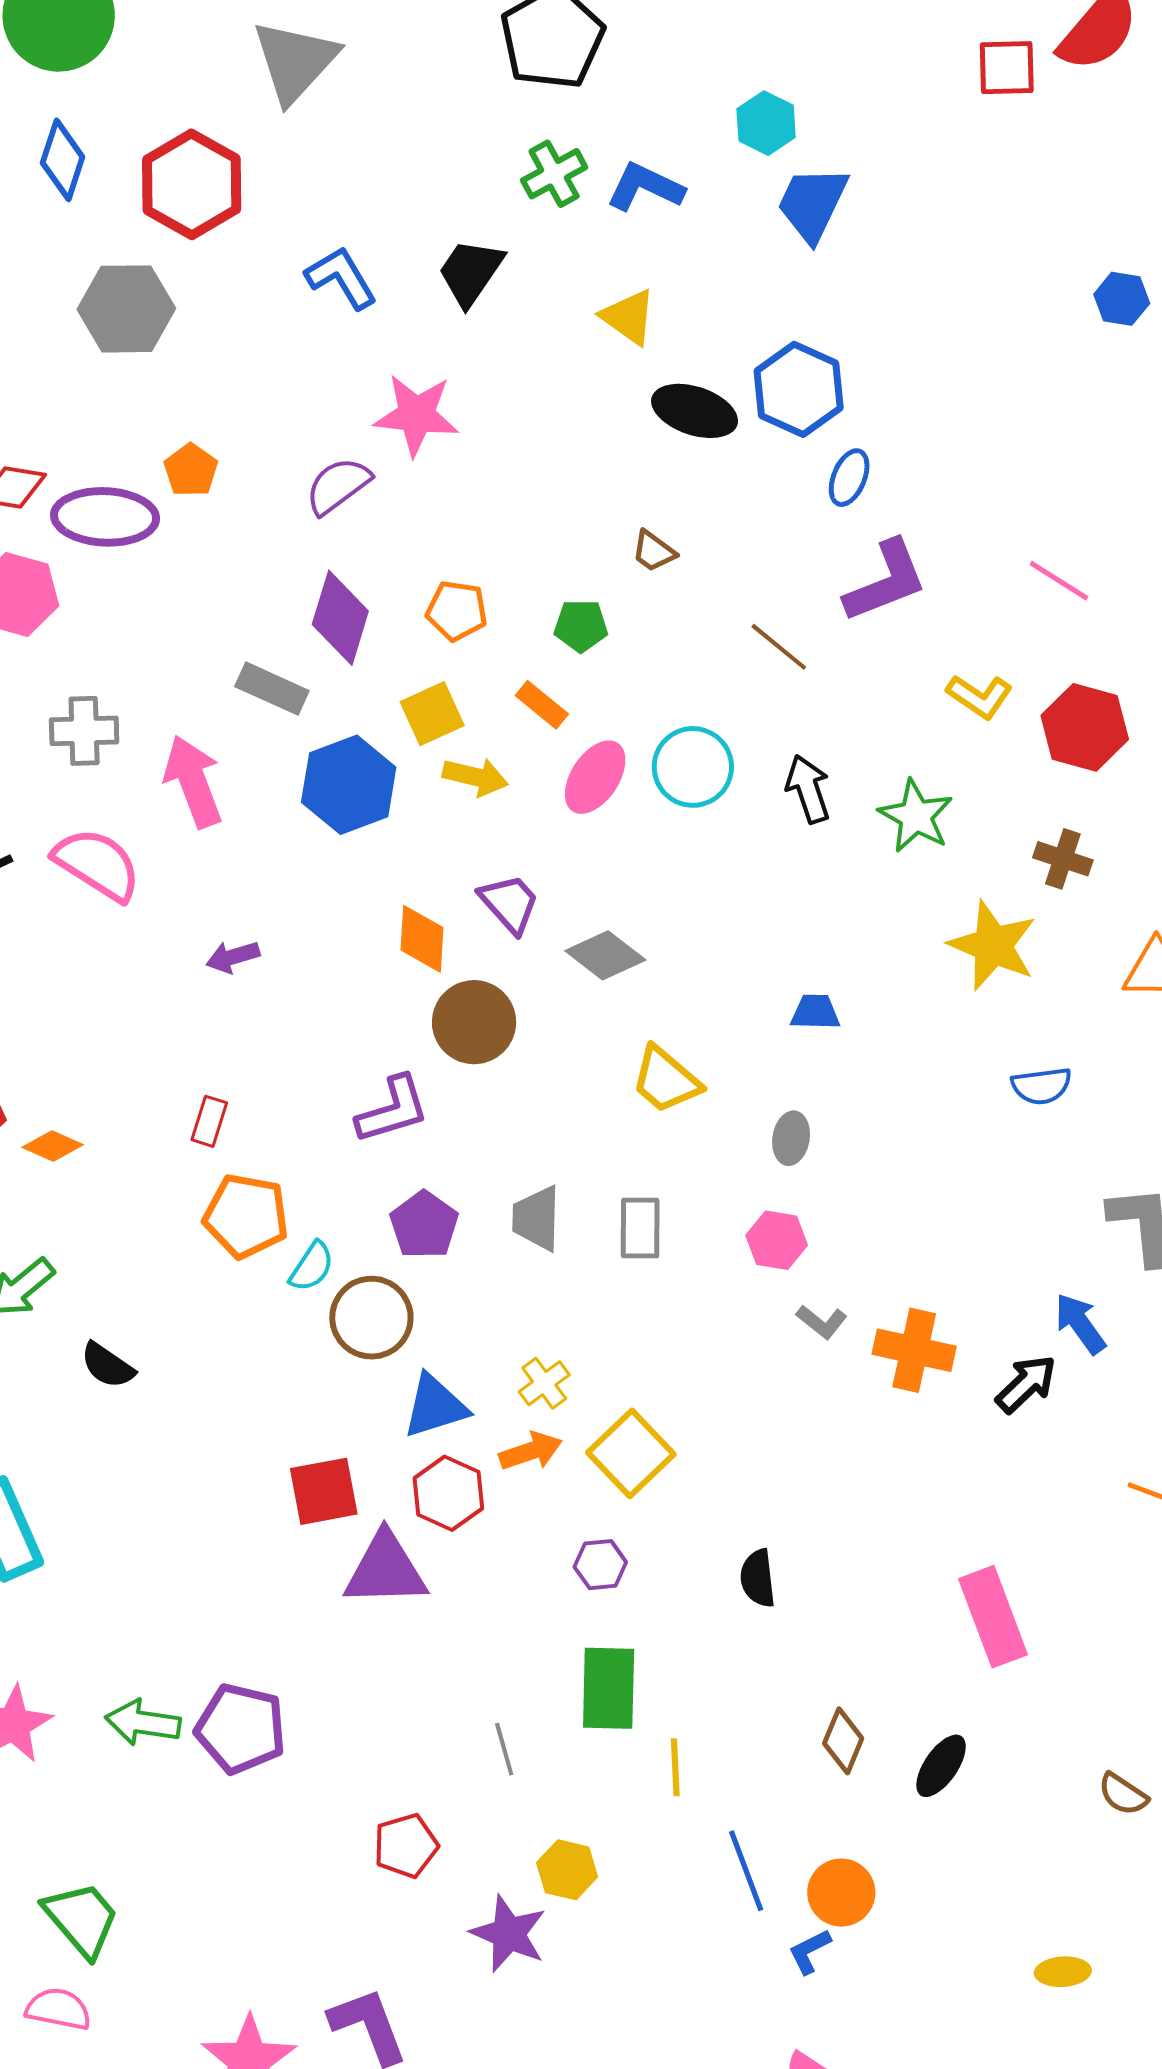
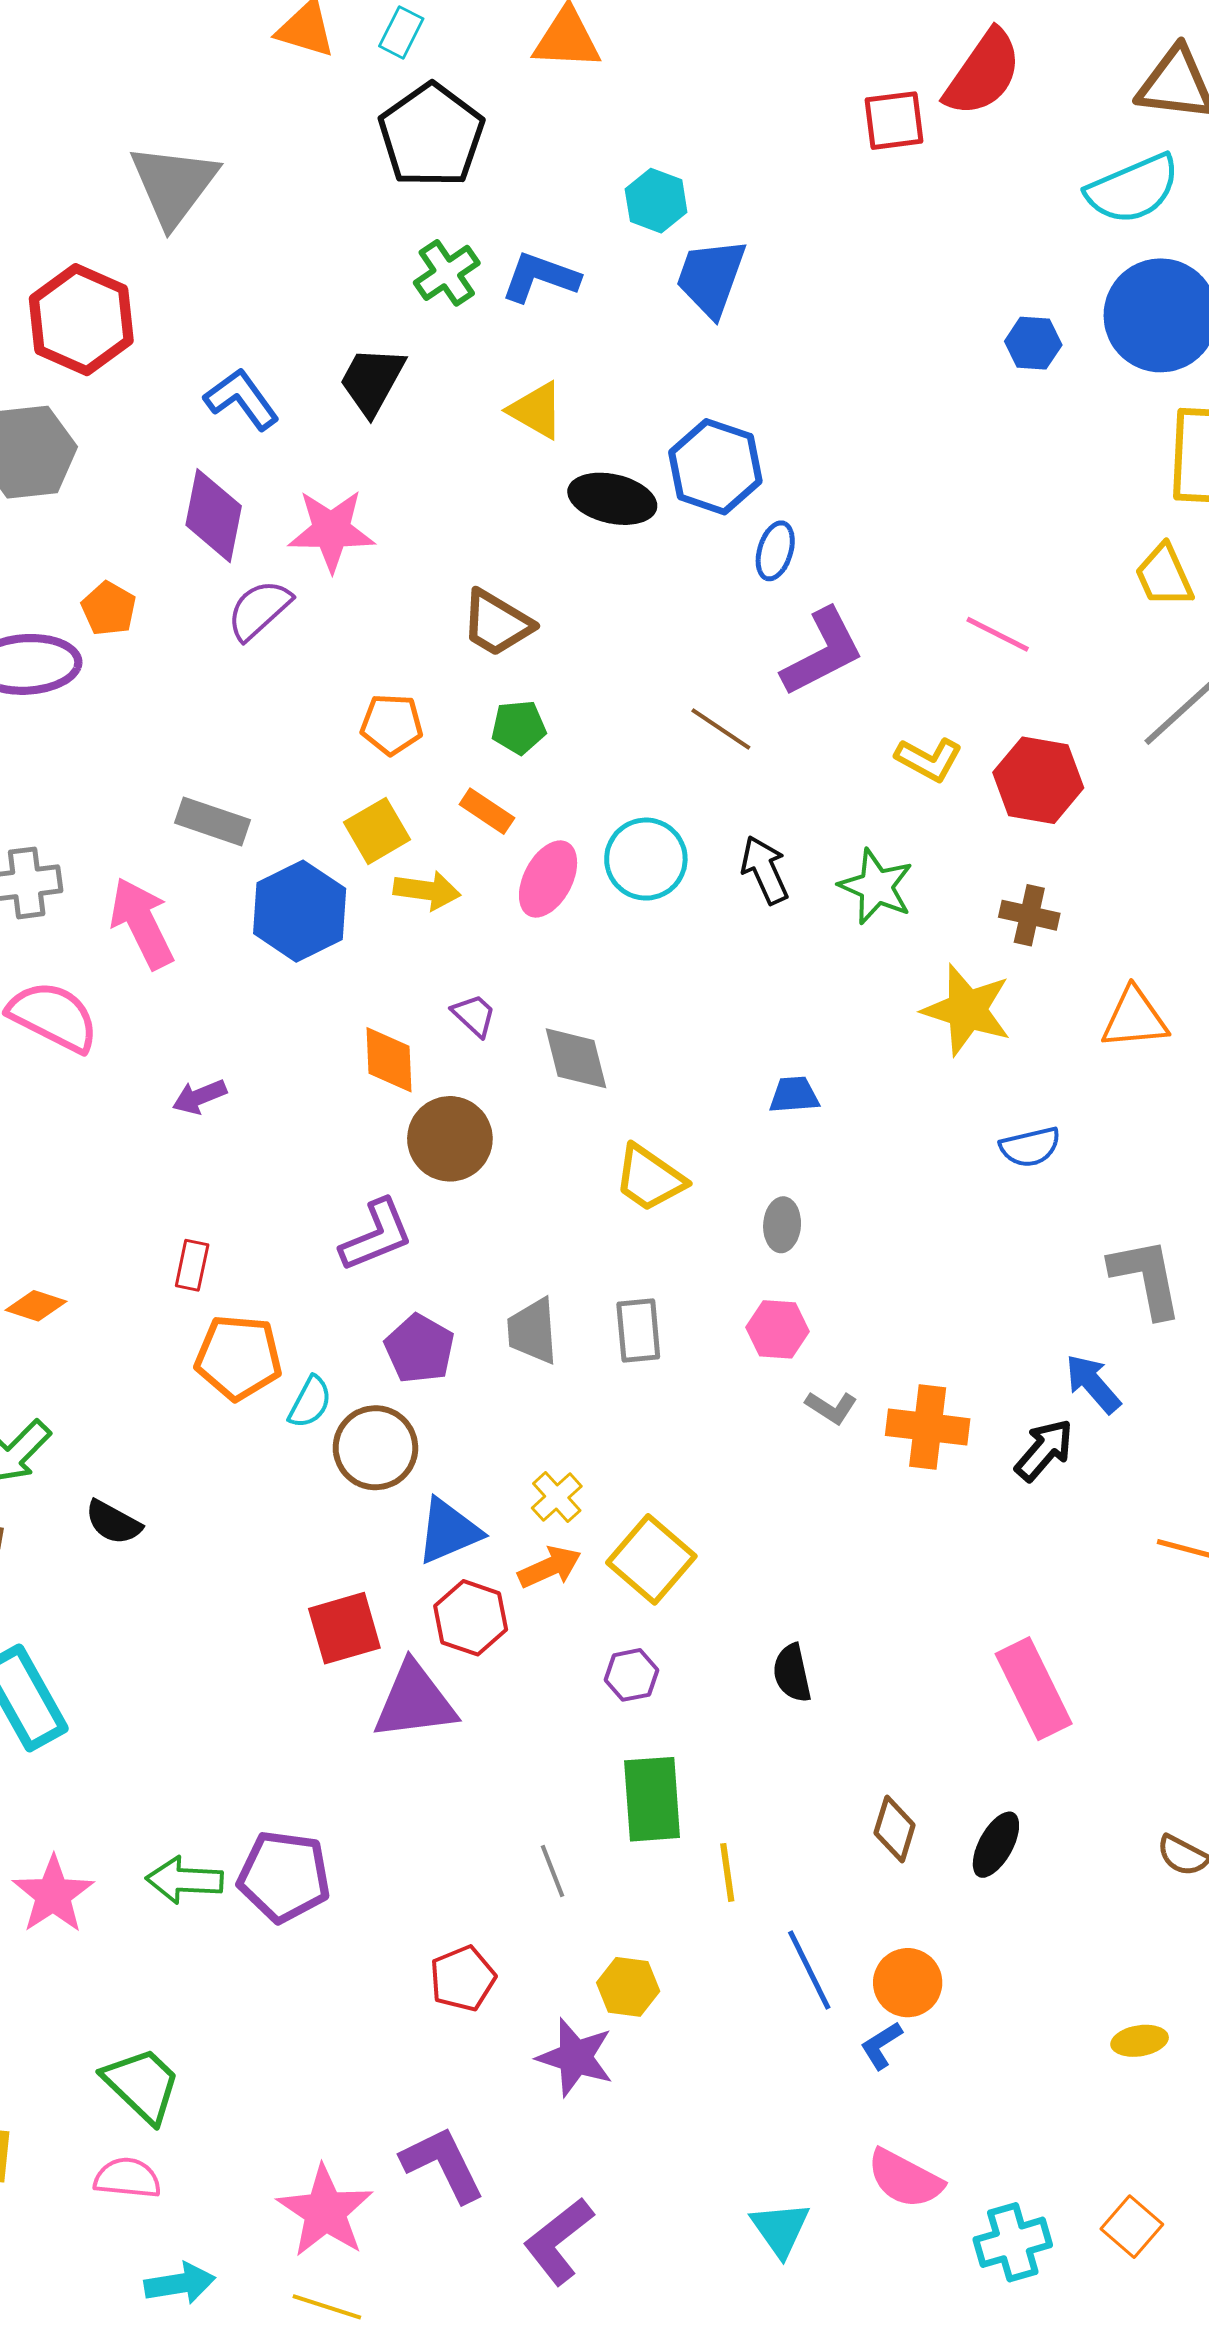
brown trapezoid: (654, 551) -> (497, 623), moved, size x1.6
purple diamond: (340, 618) -> (214, 516), moved
purple trapezoid: (509, 903) -> (474, 1015), size x0.7
gray diamond: (605, 955) -> (576, 1058), turned 44

